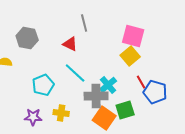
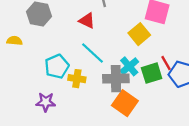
yellow square: (130, 56) -> (139, 34), moved
green square: (125, 110) -> (152, 73), moved
yellow cross: (61, 113) -> (77, 79), moved

